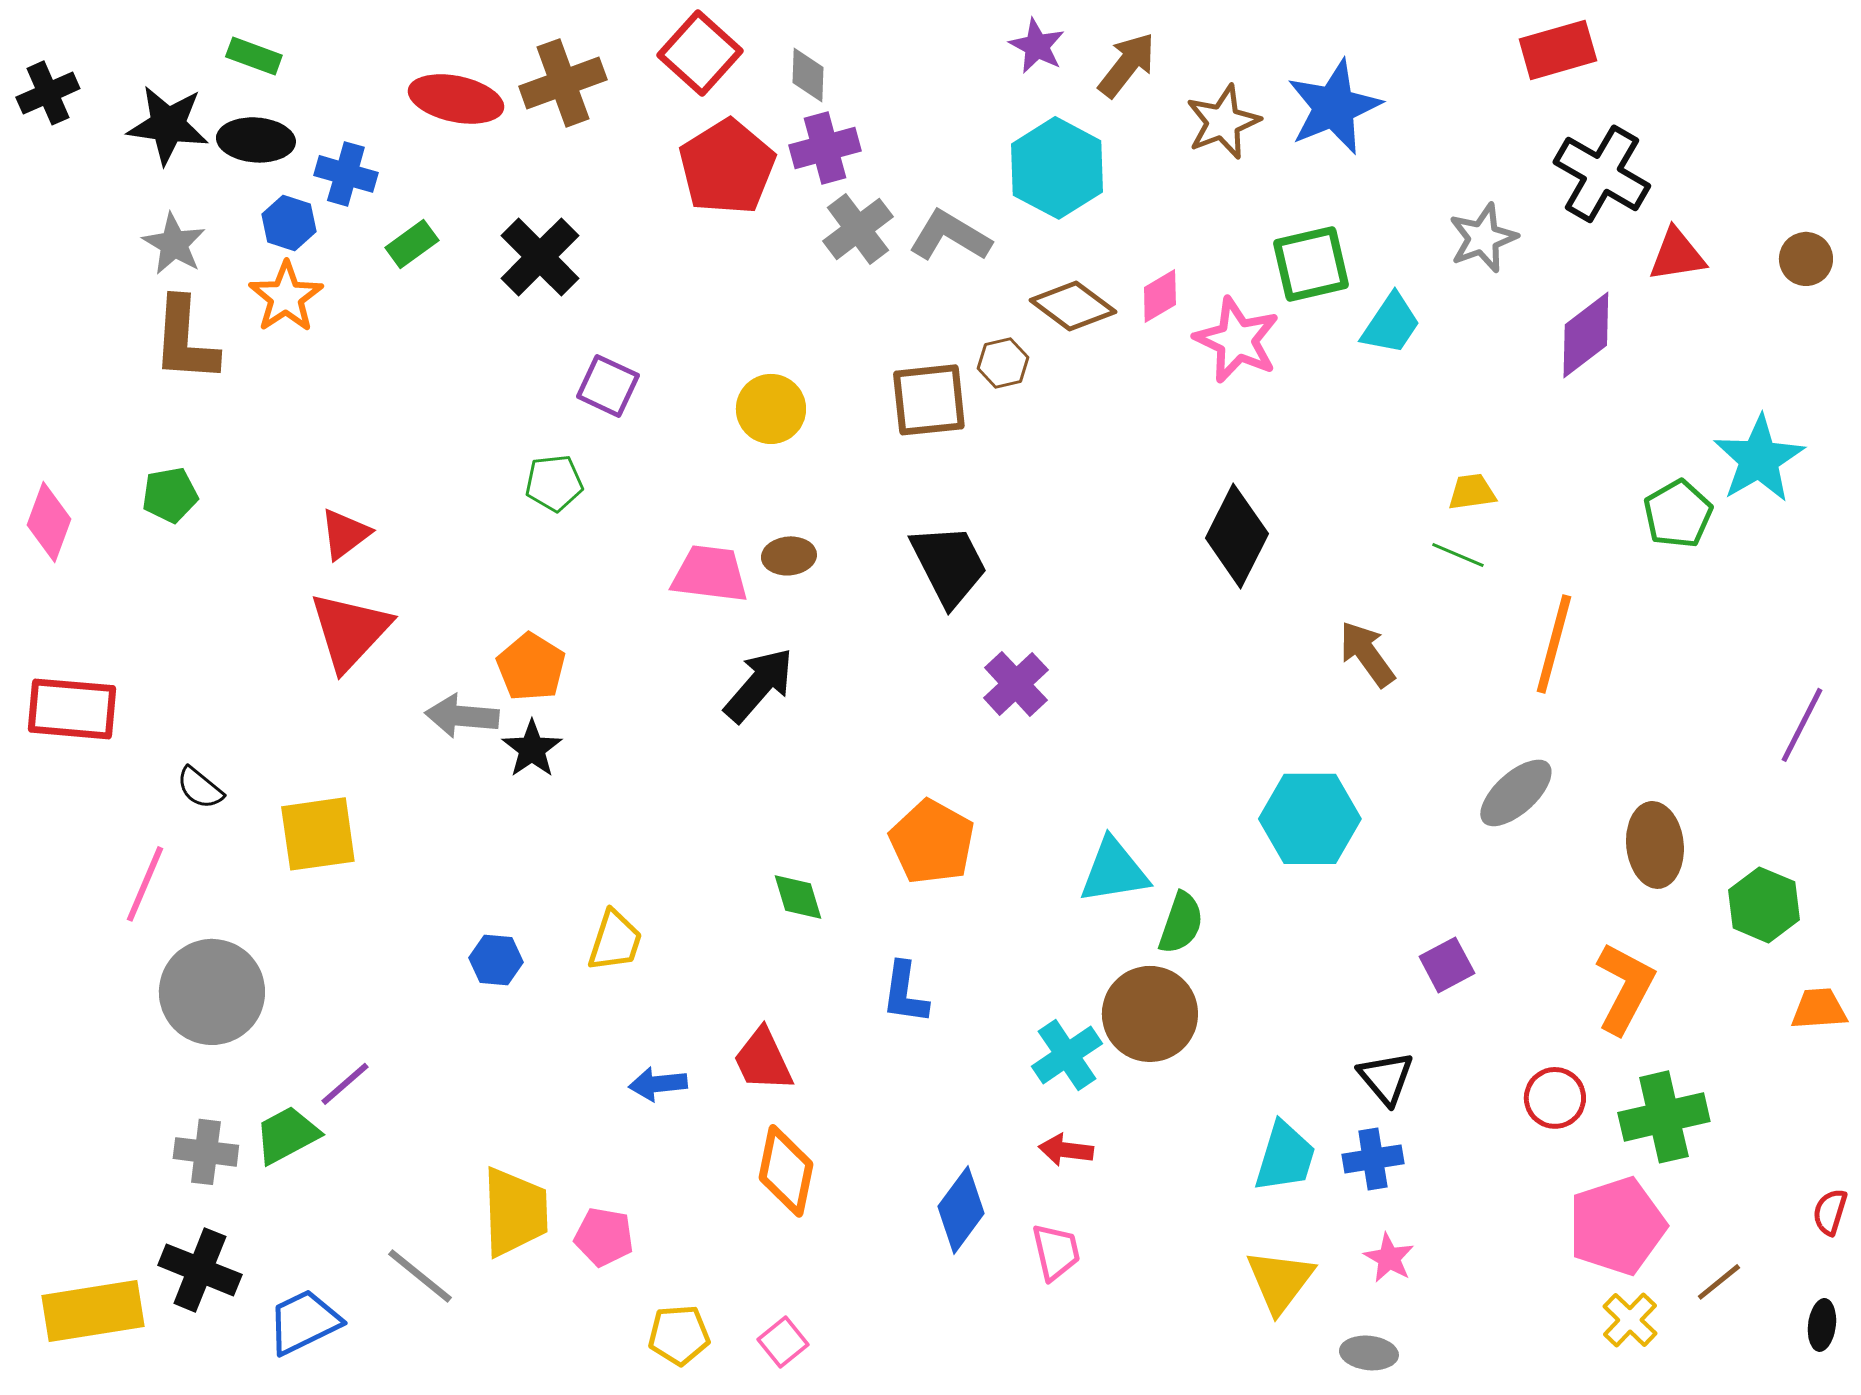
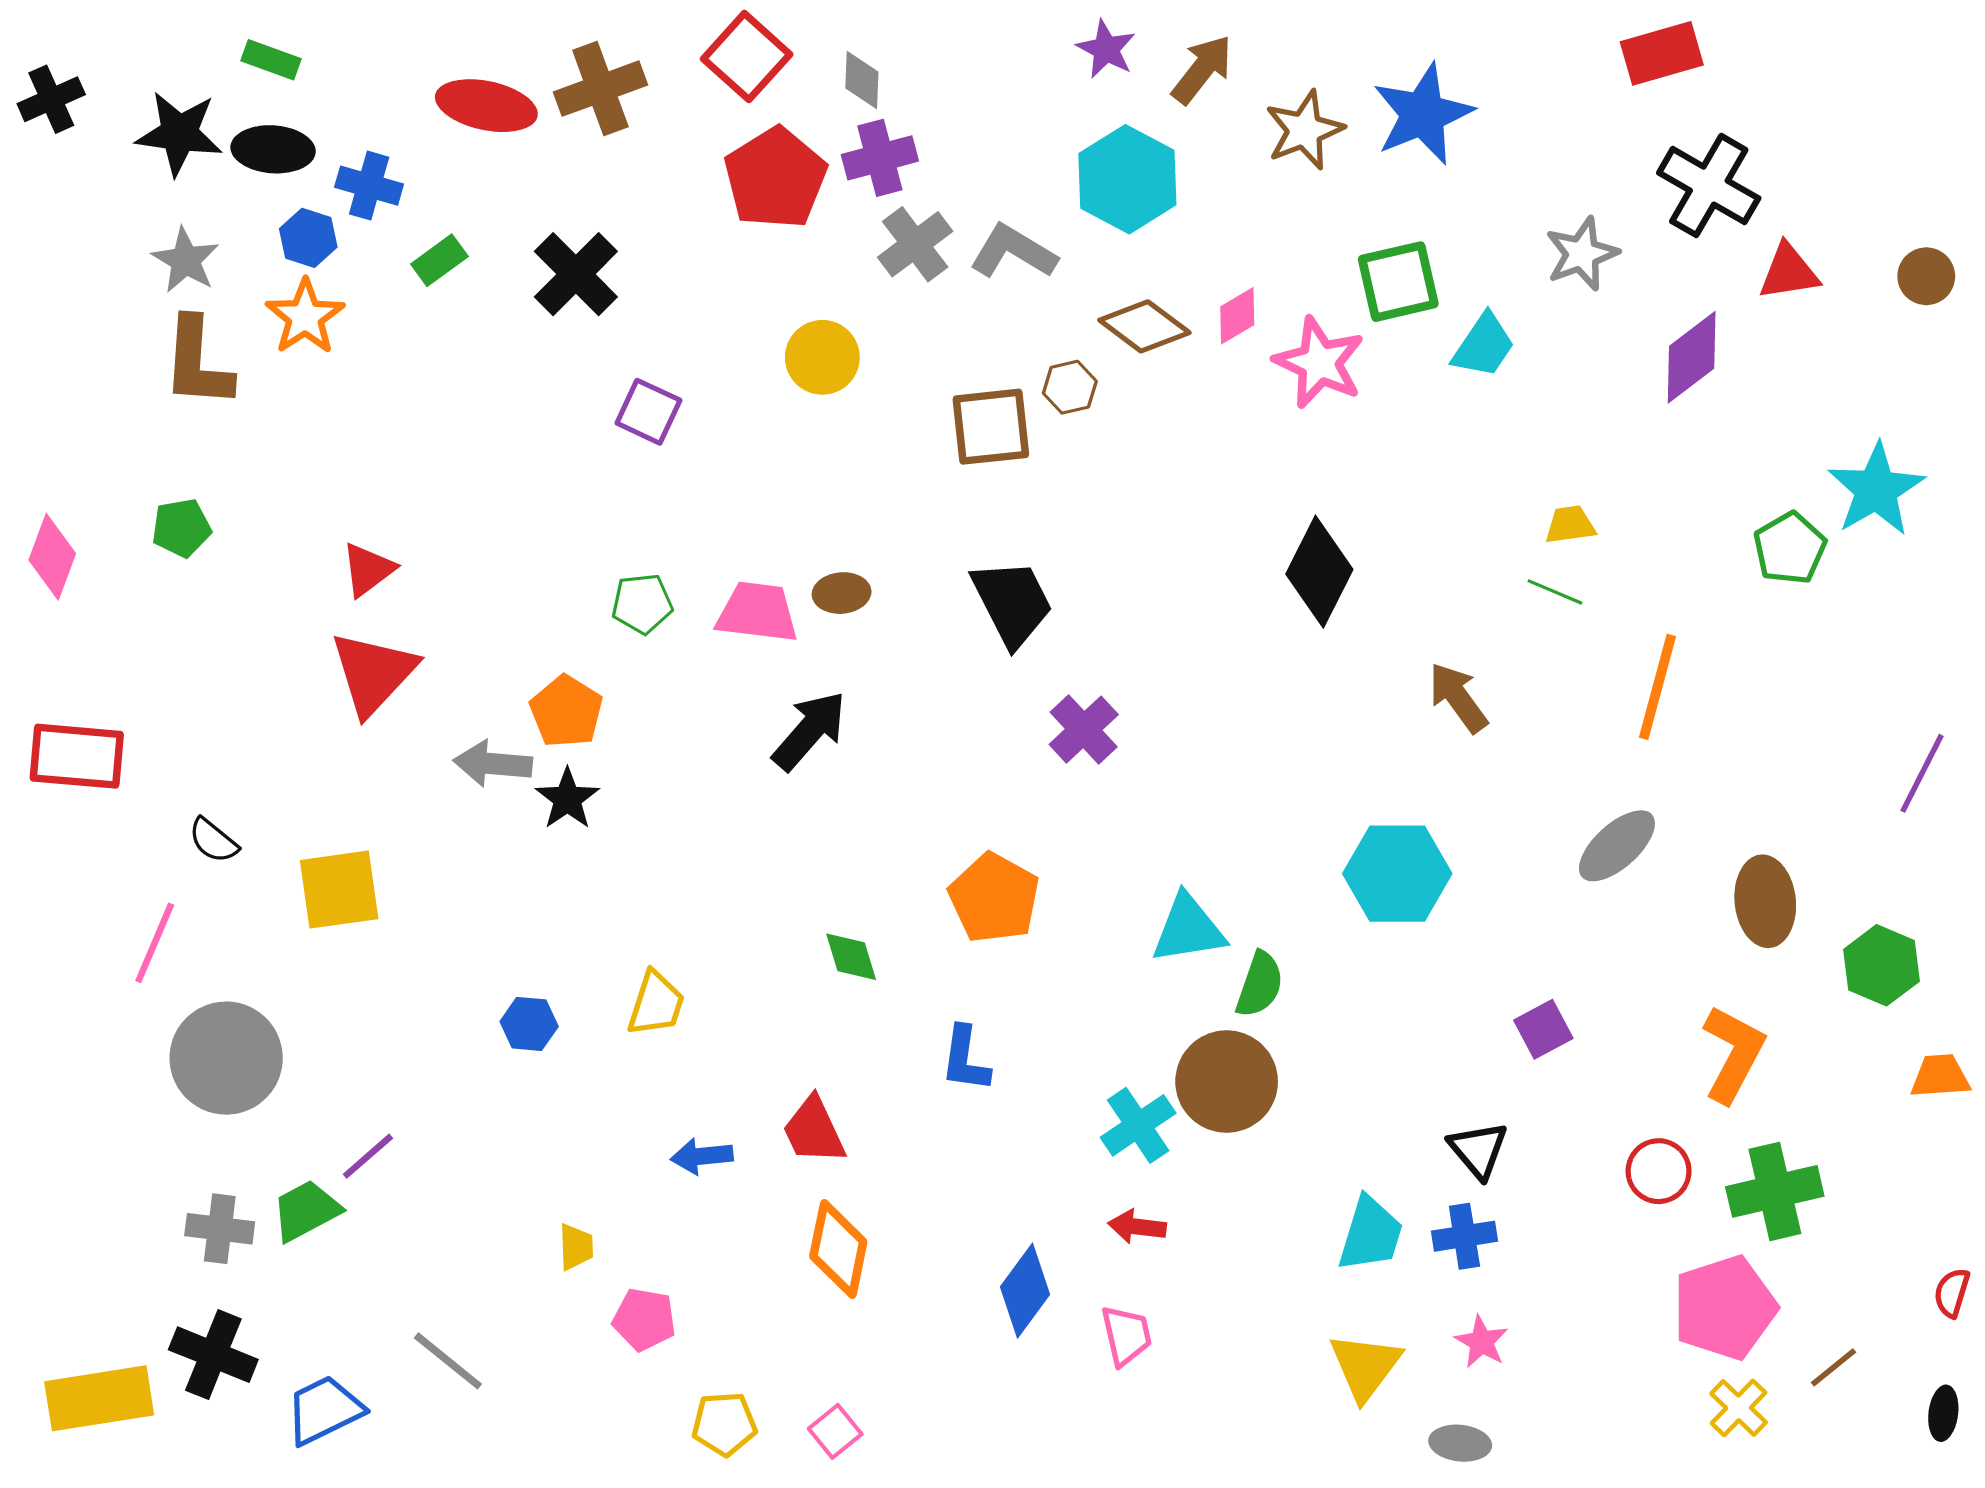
yellow circle: (771, 409) -> (822, 357), moved
green pentagon: (554, 483) -> (642, 604), moved
yellow trapezoid: (515, 1212) -> (576, 1247), moved, size x0.5

